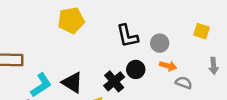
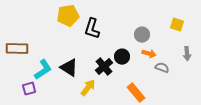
black L-shape: (127, 36) -> (92, 29), moved, turned 30

